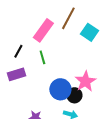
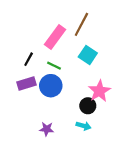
cyan square: (89, 32) -> (88, 55), moved
green line: (42, 57) -> (54, 66), turned -48
blue circle: (60, 89) -> (51, 86), moved

